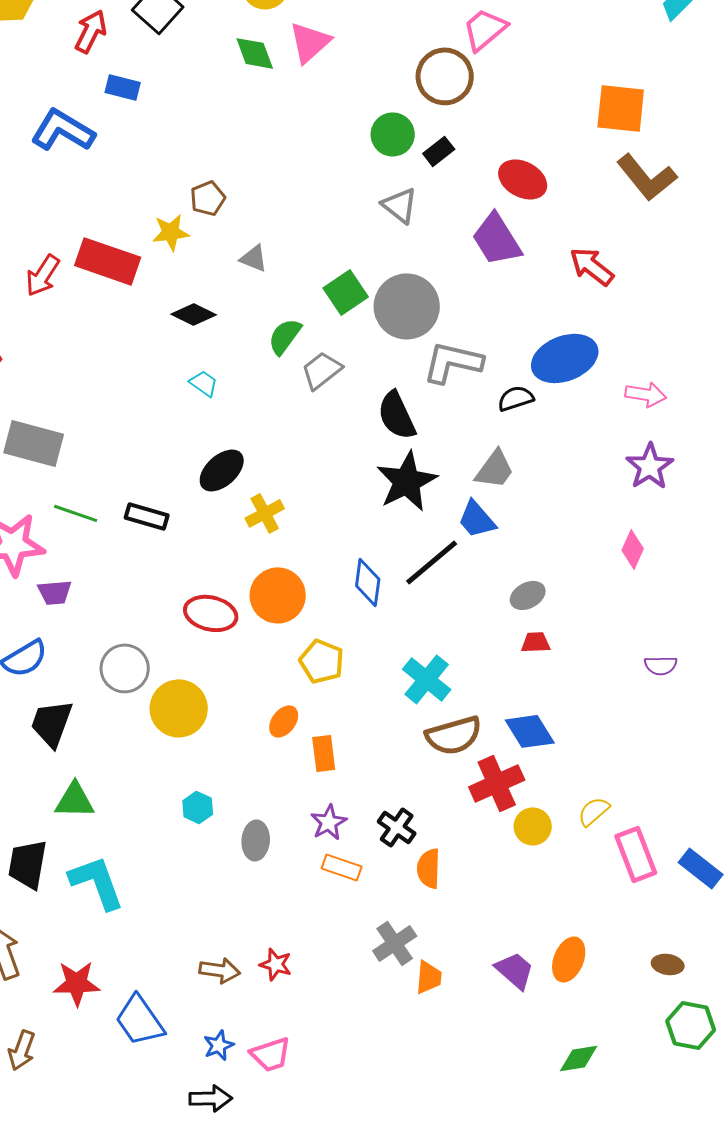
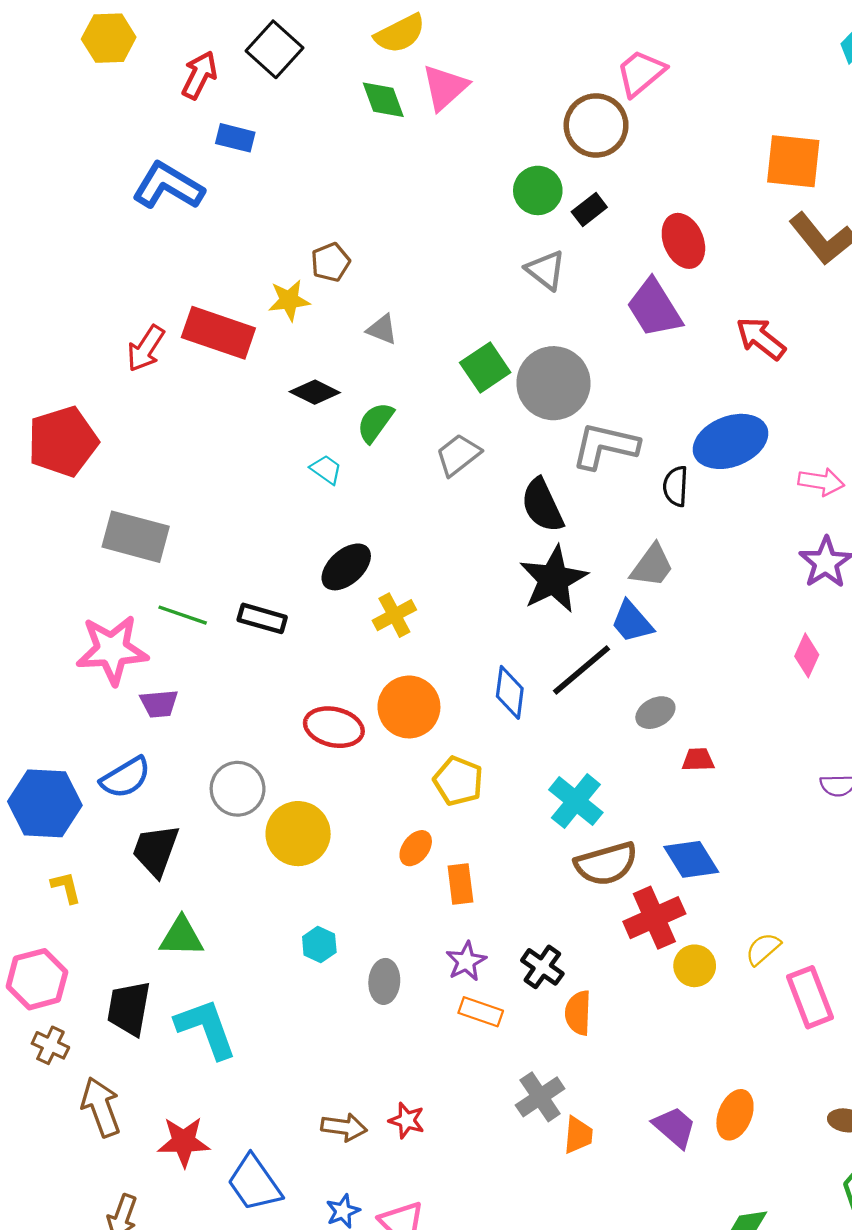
red ellipse: (523, 179) -> (683, 241), turned 39
green semicircle: (285, 336) -> (375, 422), moved
black semicircle: (516, 398) -> (676, 486), turned -69
gray ellipse: (528, 595) -> (655, 713), moved

